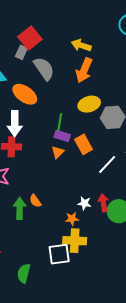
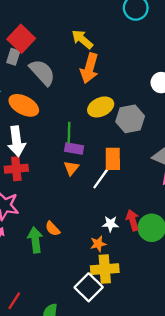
yellow arrow: (81, 45) -> (82, 39), turned 30
orange rectangle: (83, 144) -> (113, 159), moved, turned 36
white line: (107, 165) -> (102, 177), moved
white square: (59, 254) -> (89, 287), turned -30

